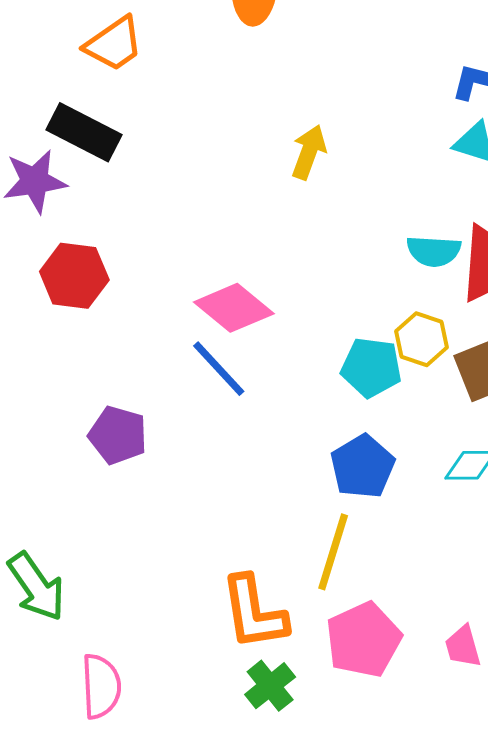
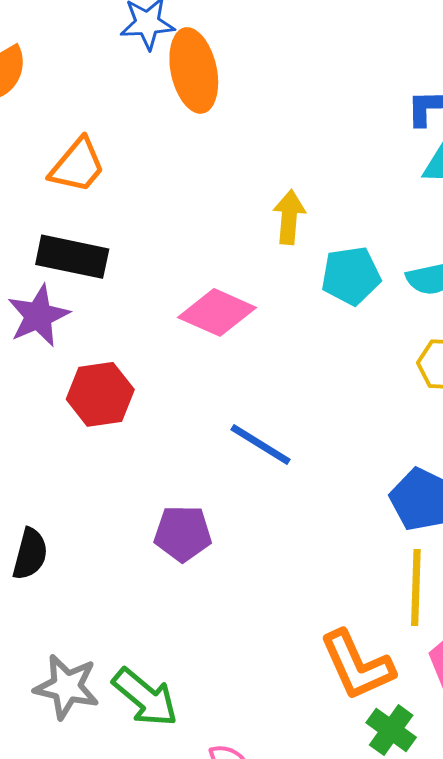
pink diamond: (234, 308) -> (217, 312), moved
cyan pentagon: (371, 367) -> (351, 276), moved

